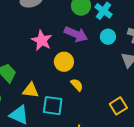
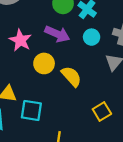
yellow semicircle: (77, 85) -> (71, 76), moved, size x1.5

